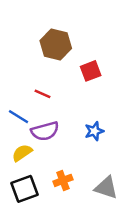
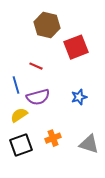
red square: (91, 71) -> (76, 47), size x1.4
blue line: (18, 117) -> (16, 85), turned 42

